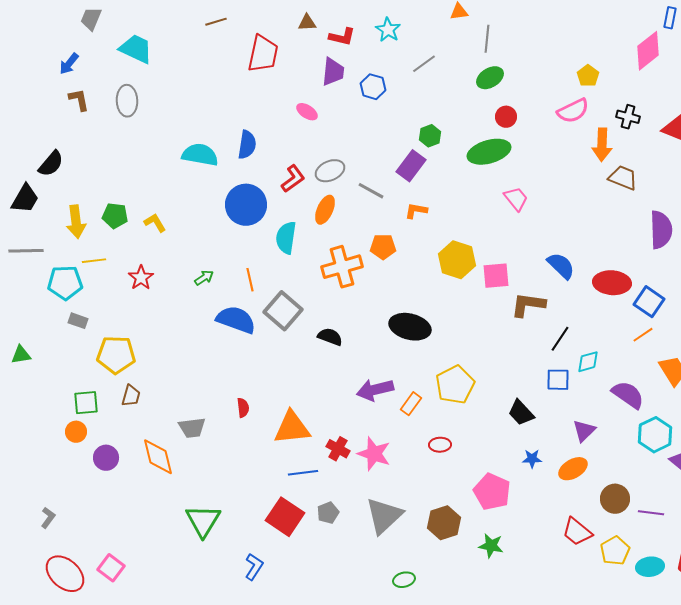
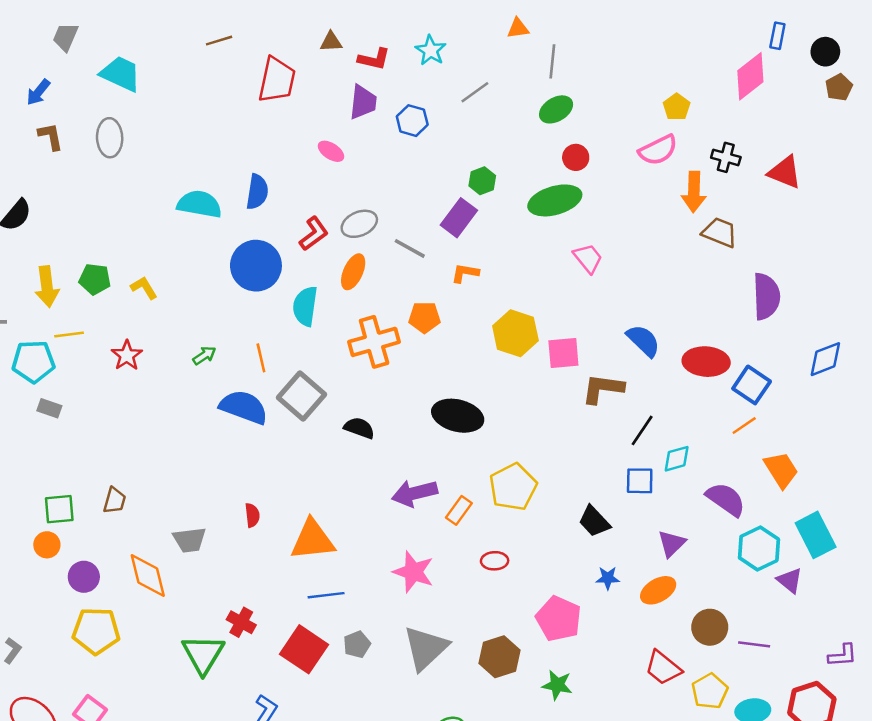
yellow pentagon: (116, 355) -> (96, 631), moved
red cross: (338, 449) -> (241, 622), moved

